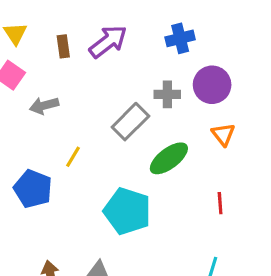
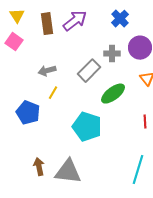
blue cross: (180, 38) -> (120, 19), turned -30
brown rectangle: (63, 46) -> (47, 24), size x1.5
gray arrow: (44, 106) -> (47, 71), moved

